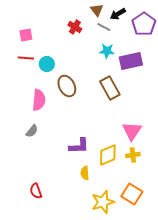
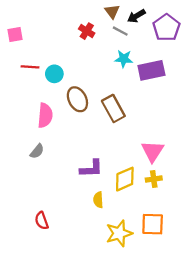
pink square: (26, 35) -> (15, 35), moved
brown rectangle: (110, 88) -> (113, 109), moved
orange square: (132, 194) -> (153, 224), turned -30

